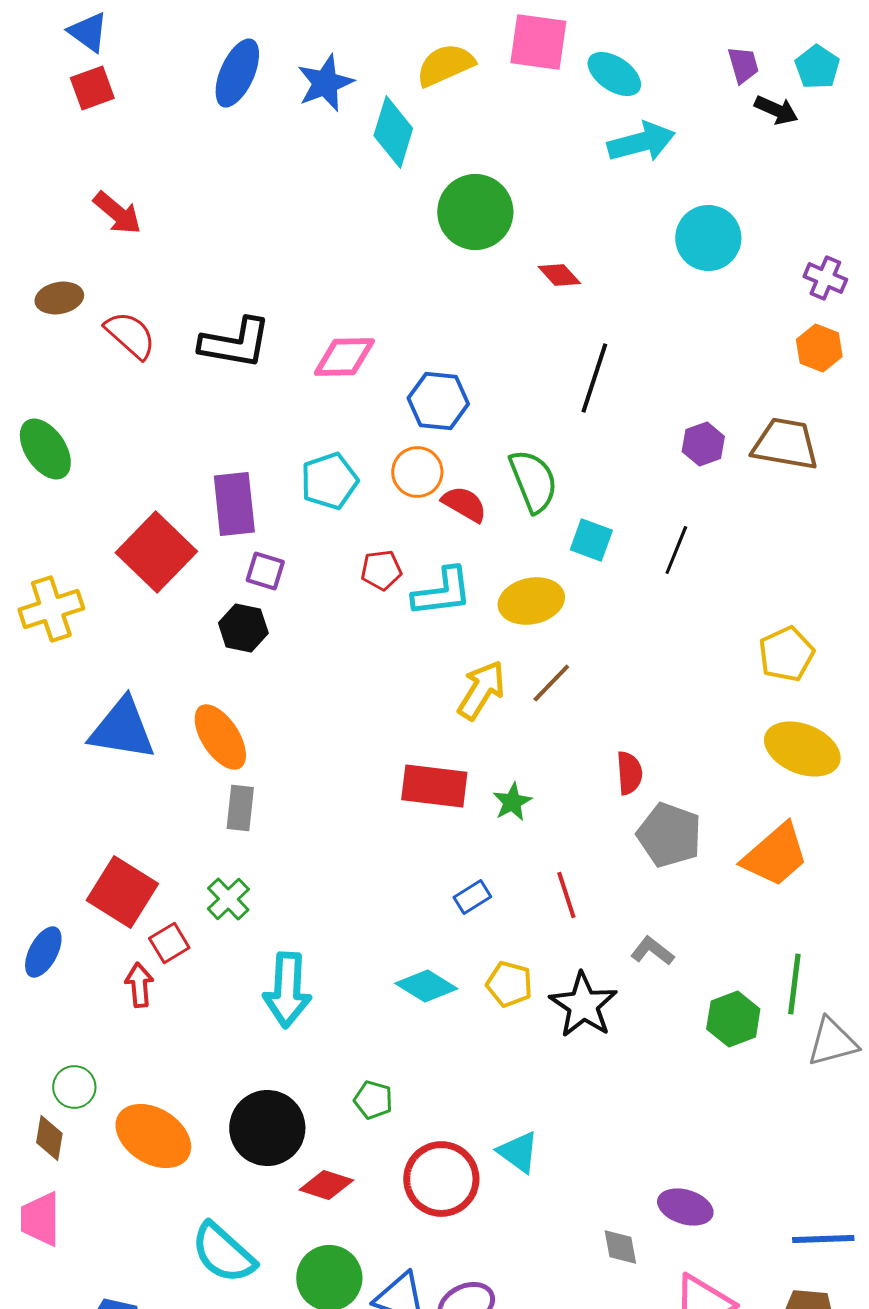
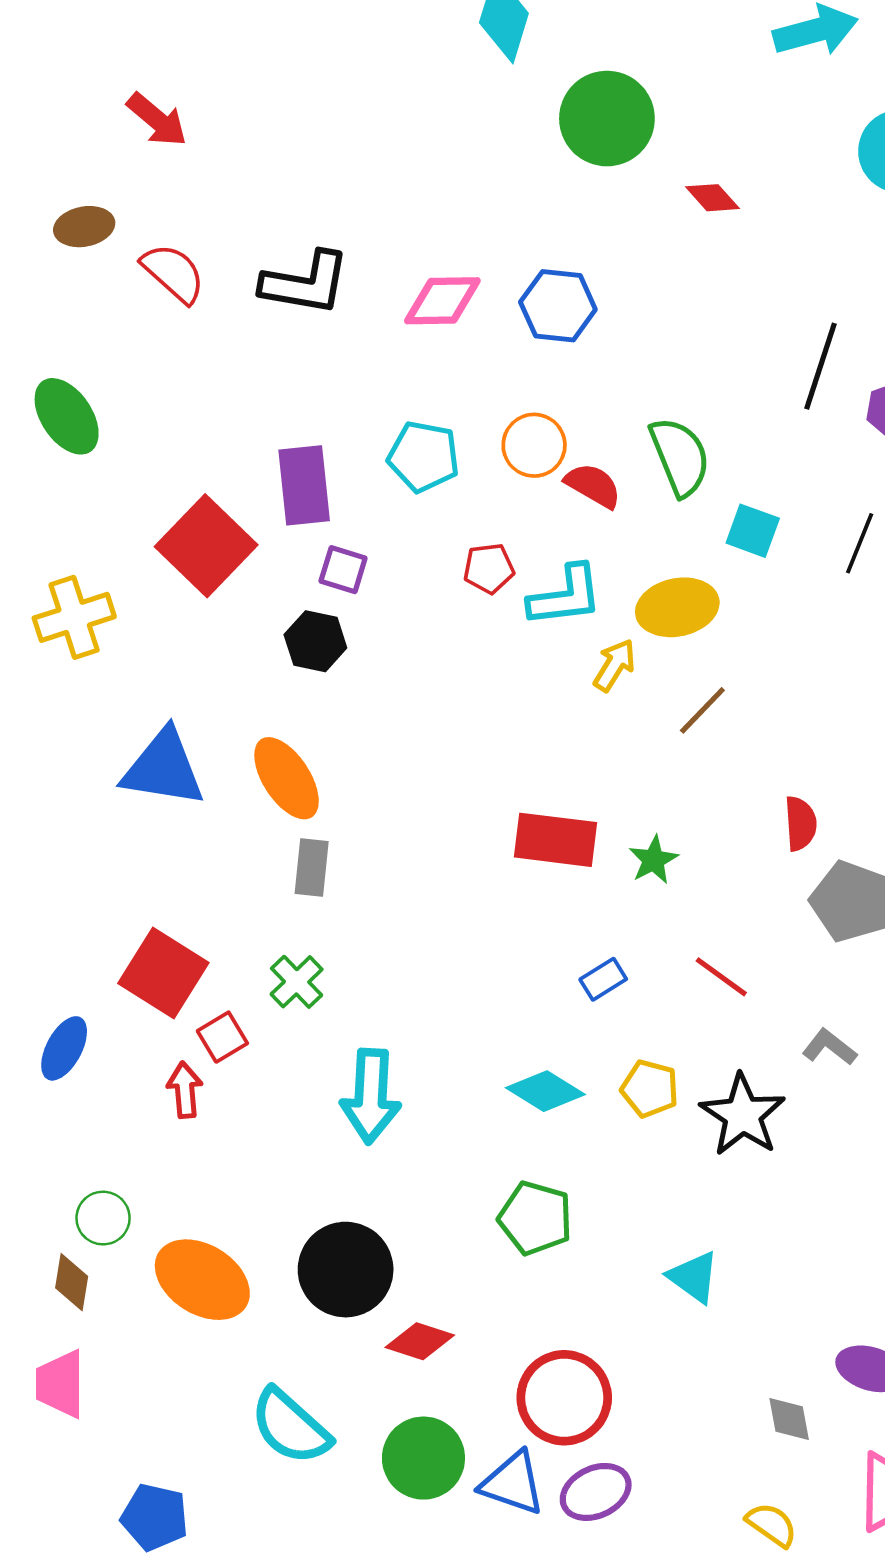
black line: (594, 378) -> (821, 366), moved
blue hexagon: (438, 401) -> (558, 306), moved
cyan pentagon: (329, 481) -> (423, 457), turned 30
yellow arrow: (481, 690) -> (614, 665), moved, size x0.7
red line: (566, 895) -> (721, 977), turned -36
green pentagon: (373, 1100) -> (535, 1218), moved, size x1.5
cyan triangle: (518, 1152) -> (694, 1277), moved
red circle: (441, 1179) -> (564, 1398), moved

